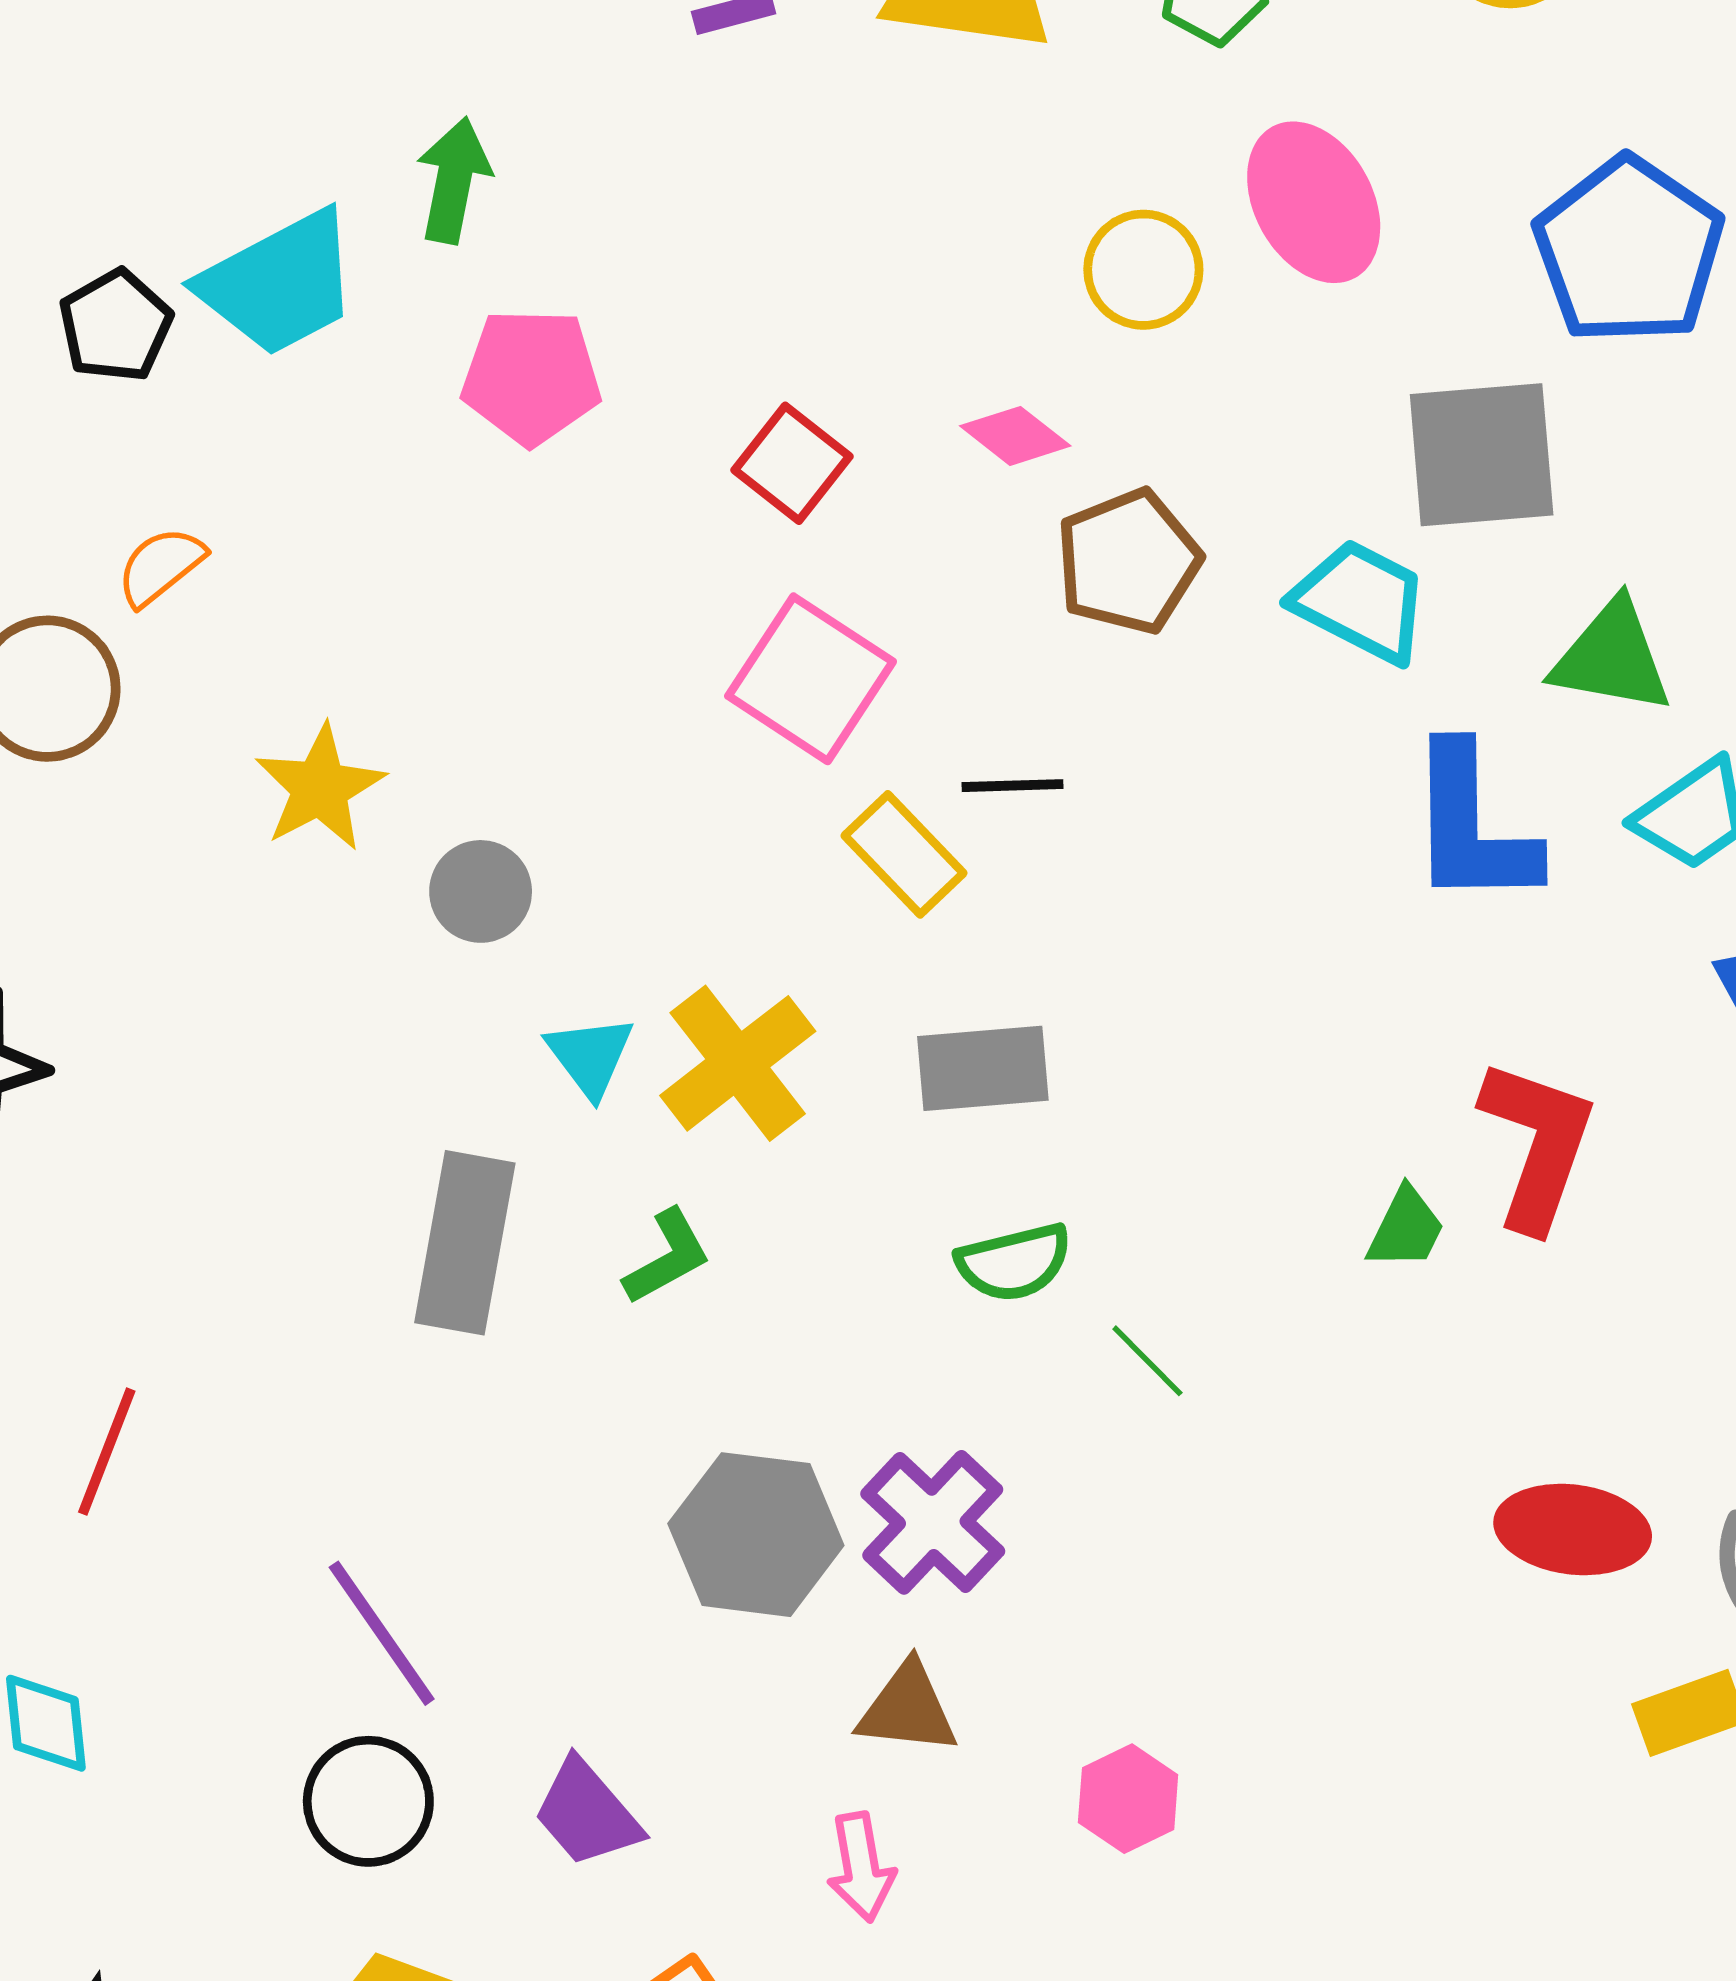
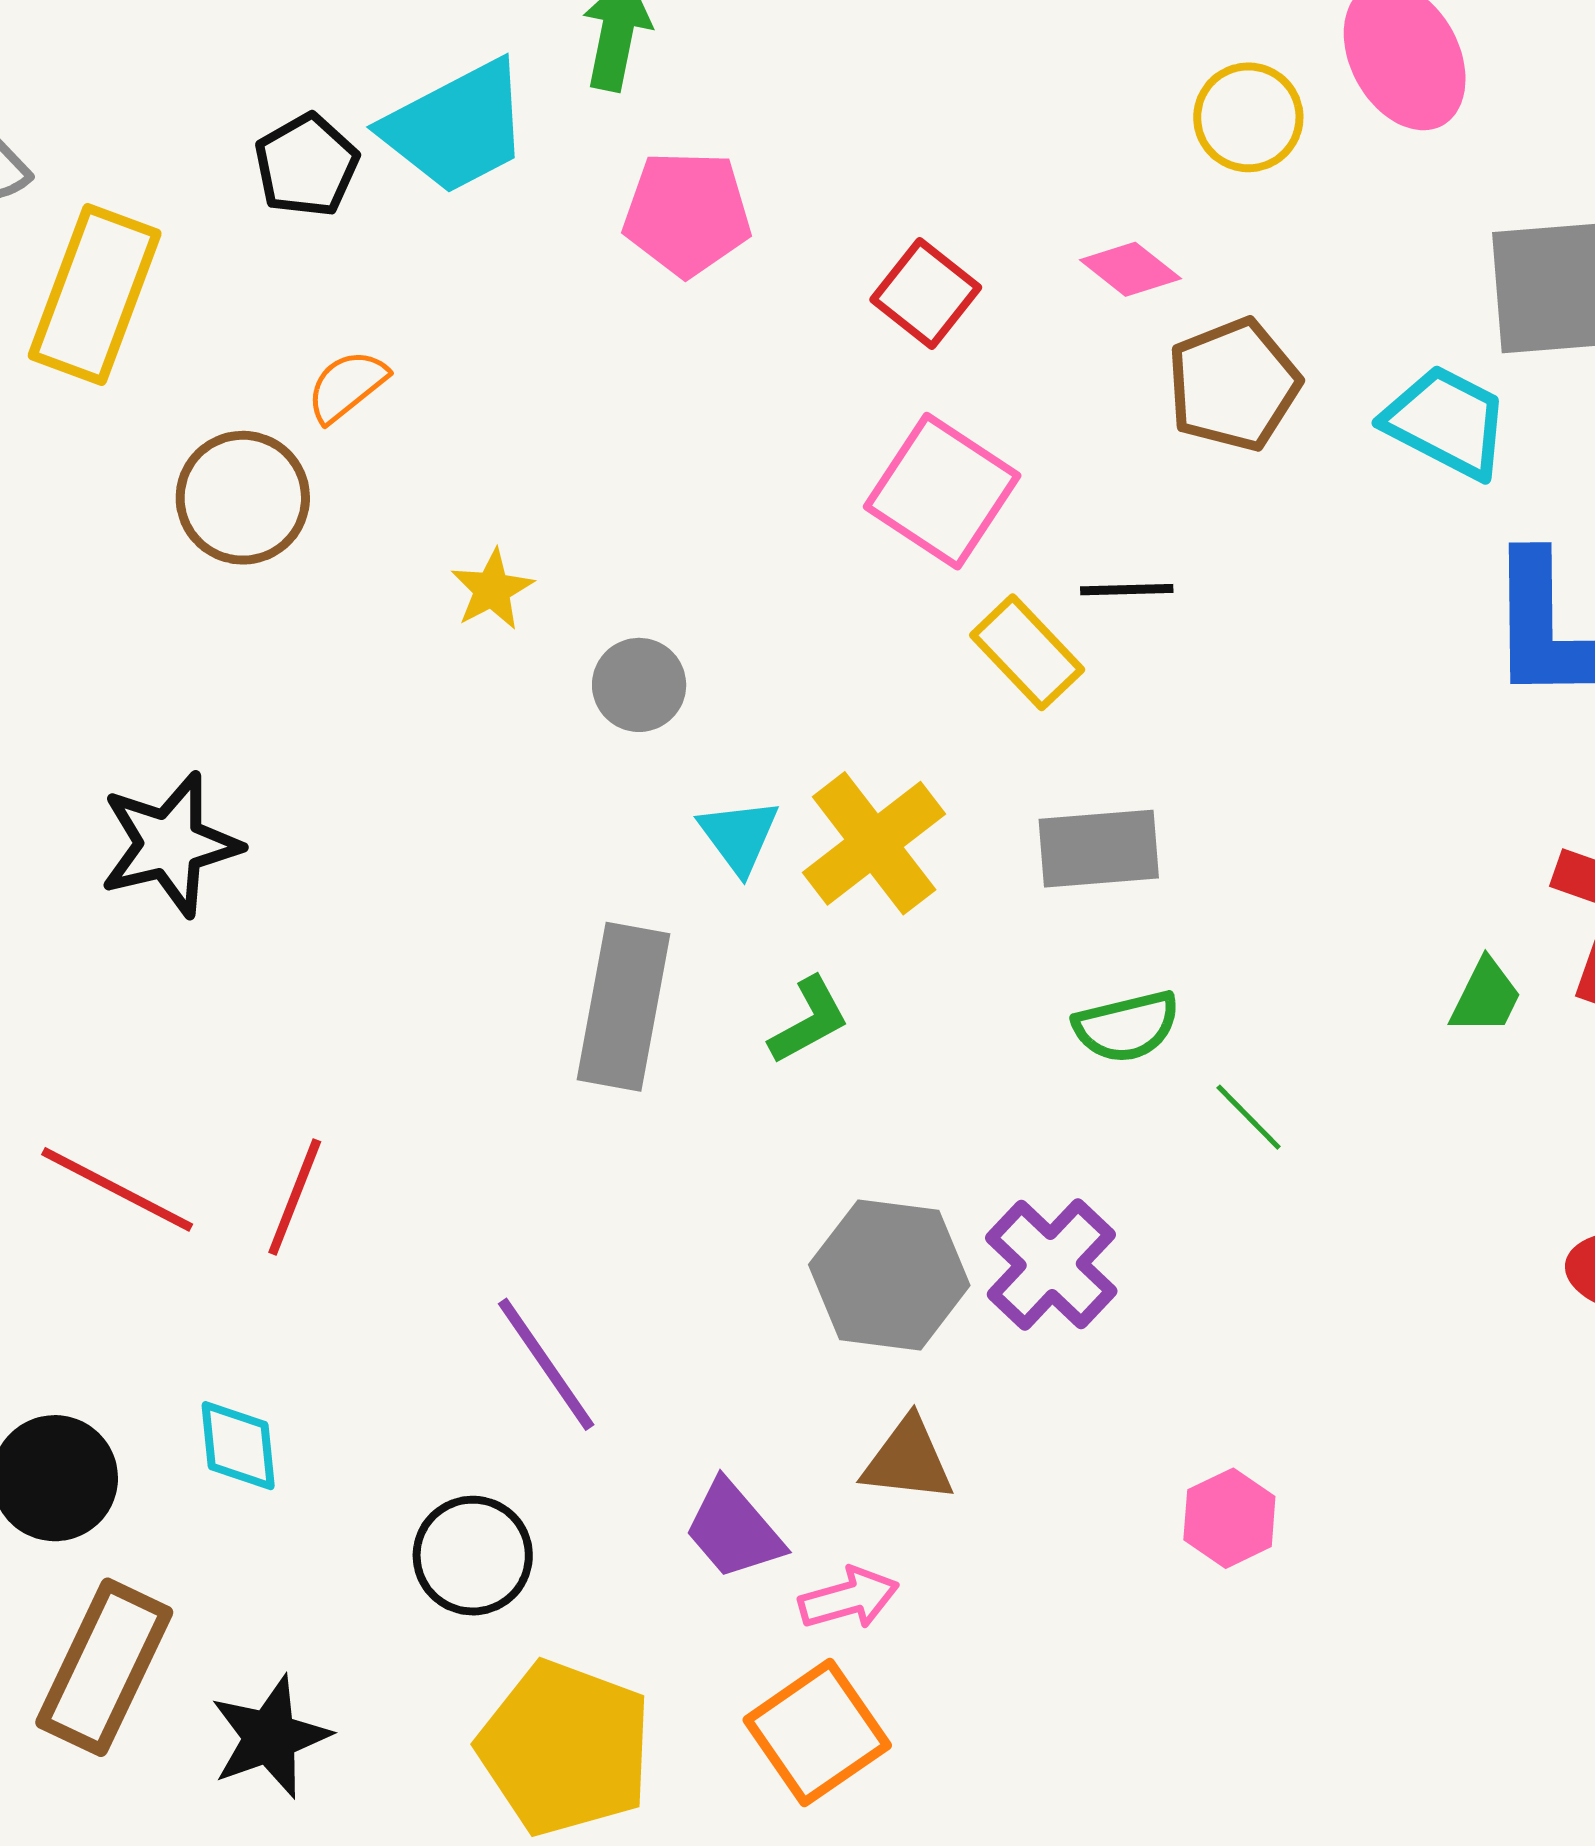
yellow star: (320, 788) -> (492, 590), size x0.7
brown triangle: (908, 1709) -> (908, 1460), moved
black circle: (368, 1801) -> (473, 1556), moved
pink arrow: (861, 1867) -> (849, 1598), moved, turned -96

